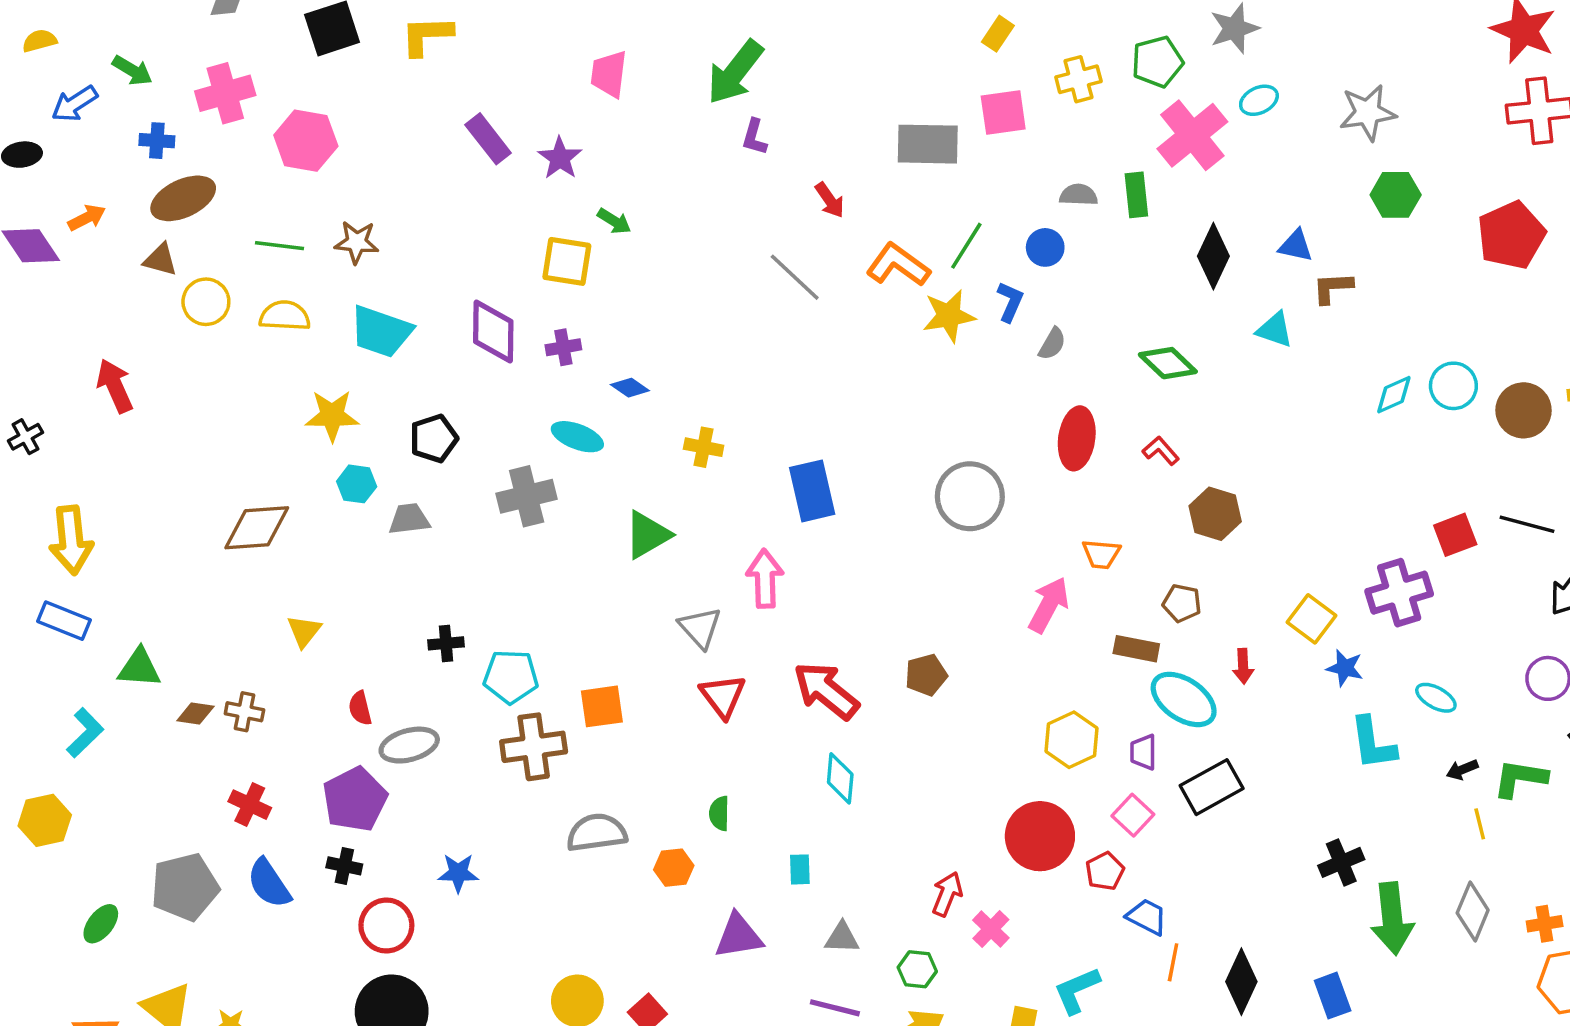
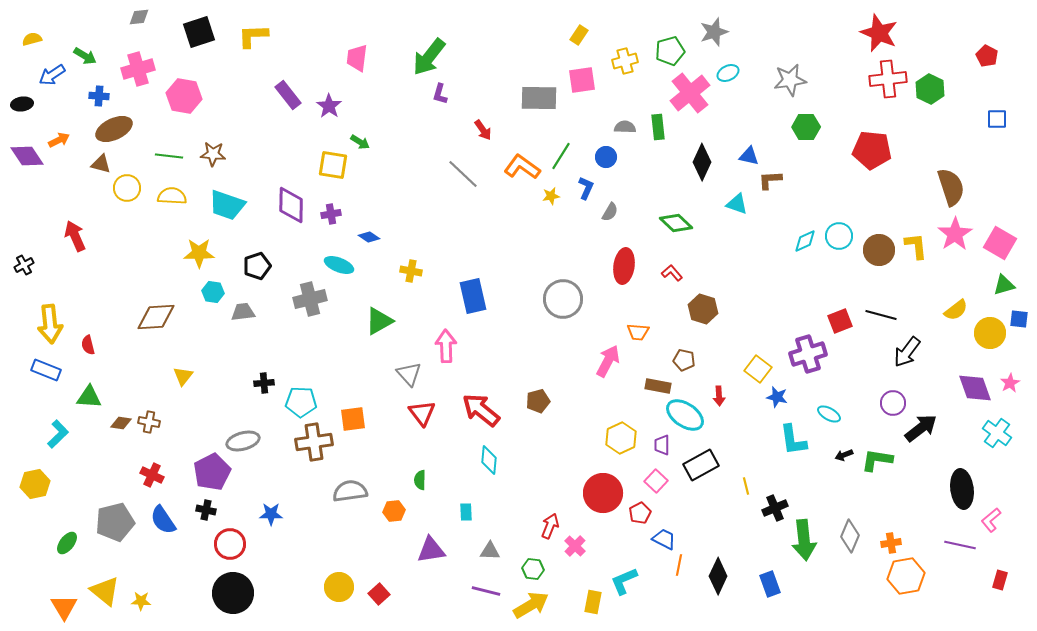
red pentagon: (1511, 235) -> (872, 150), turned 30
yellow star: (949, 316) -> (551, 196), size x0.6
red semicircle: (360, 708) -> (88, 345), moved
yellow line: (1480, 824) -> (746, 486), moved

